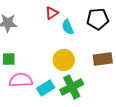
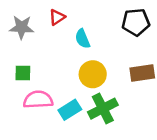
red triangle: (52, 13) -> (57, 17), moved
cyan semicircle: (68, 27) -> (83, 39), moved

